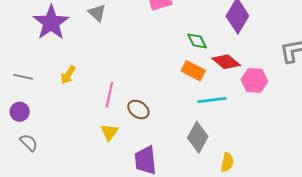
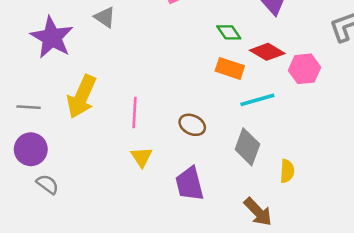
yellow arrow: (68, 75) -> (82, 97), size x1.8
brown ellipse: (138, 110) -> (192, 125), moved
purple circle: (20, 112) -> (31, 149), size x1.4

